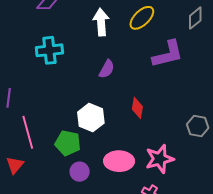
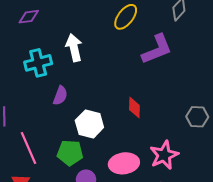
white arrow: (101, 22) -> (74, 48), moved
purple semicircle: (107, 69) -> (60, 96), moved

